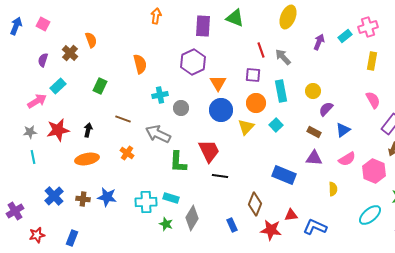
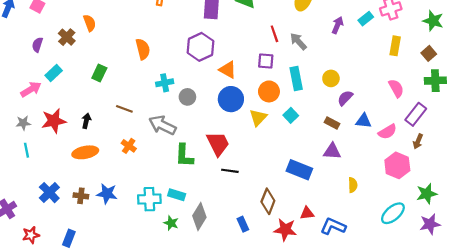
orange triangle: (218, 83) -> (228, 70), turned -30
blue triangle: (343, 130) -> (364, 121), turned 42
pink semicircle: (347, 159) -> (387, 132), moved

